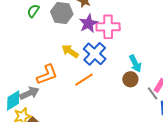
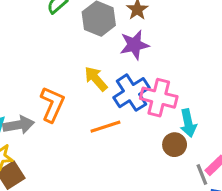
pink cross: (108, 27) -> (159, 98), moved
orange L-shape: (47, 75) -> (52, 104), turned -60

